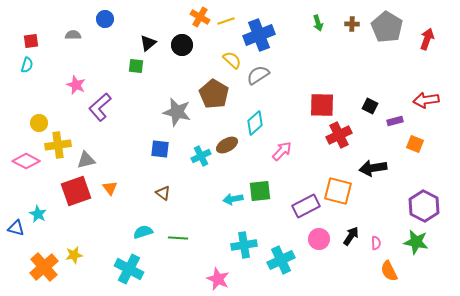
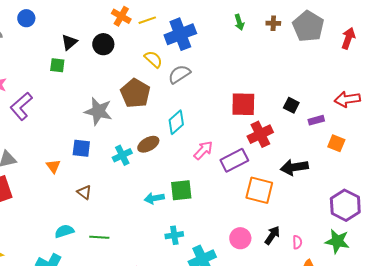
orange triangle: (110, 188) -> (53, 166), moved
purple rectangle: (306, 206) -> (234, 160), moved
cyan cross: (244, 245) -> (174, 235), moved, size x0.7

